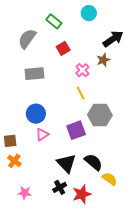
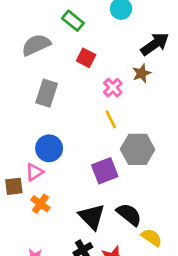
gray semicircle: (27, 39) -> (36, 45), turned 30
red square: (63, 48) -> (86, 58), turned -32
gray rectangle: (34, 74) -> (47, 93), turned -66
pink triangle: (42, 135) -> (34, 172), moved
orange cross: (14, 161) -> (40, 204), moved

